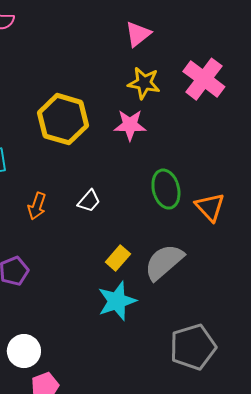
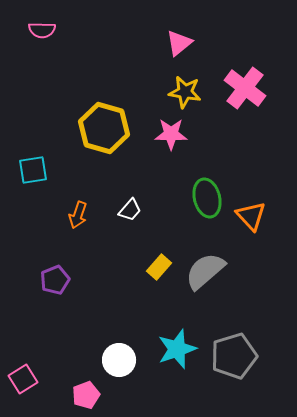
cyan star: (117, 301) -> (177, 349), moved
white circle: (24, 351) -> (119, 360), moved

